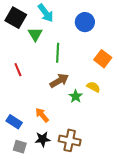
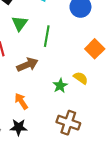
green triangle: (35, 34) -> (20, 23), moved
brown arrow: (59, 81) -> (27, 65), moved
brown cross: (70, 140) -> (68, 123), moved

